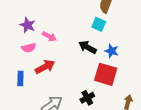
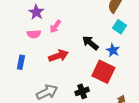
cyan square: (99, 24) -> (119, 27), moved
pink arrow: (49, 36) -> (55, 26), turned 88
red arrow: (45, 67) -> (58, 56), moved

